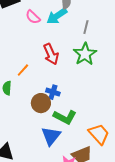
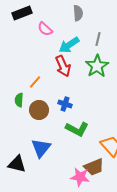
cyan arrow: (57, 16) -> (69, 45), moved
brown circle: (41, 103) -> (39, 110), moved
blue triangle: (51, 136) -> (41, 148), moved

